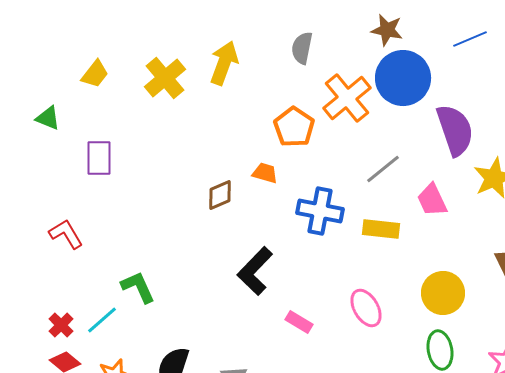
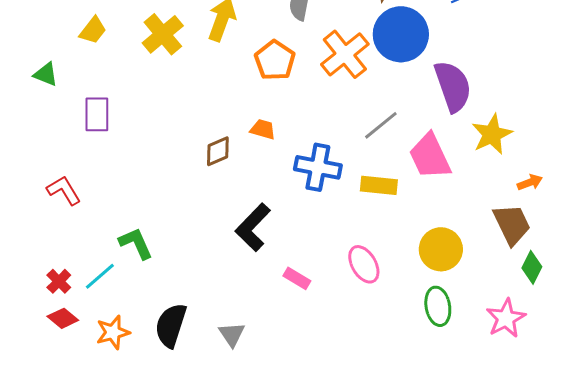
orange pentagon: (294, 127) -> (275, 60), moved
pink trapezoid: (432, 200) -> (430, 156), size x1.4

